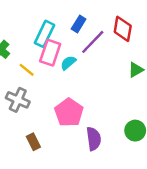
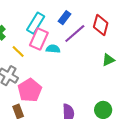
cyan semicircle: (68, 63) -> (53, 49), turned 40
pink pentagon: (69, 112) -> (30, 90), moved

